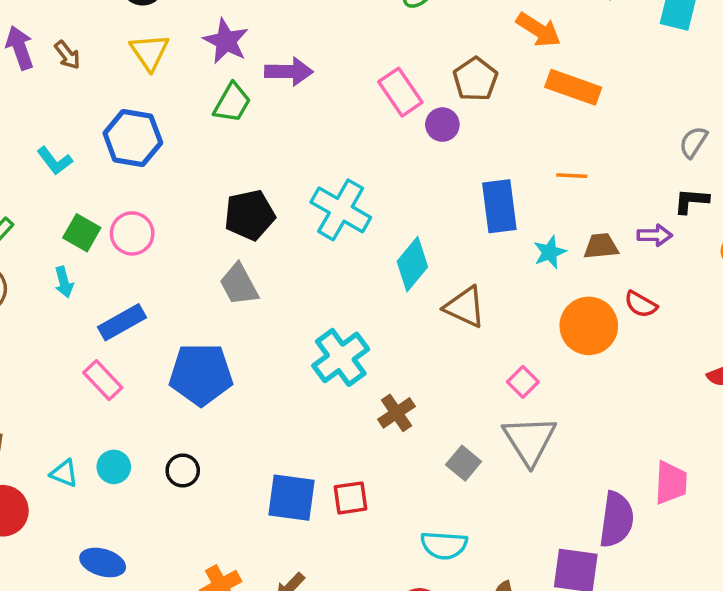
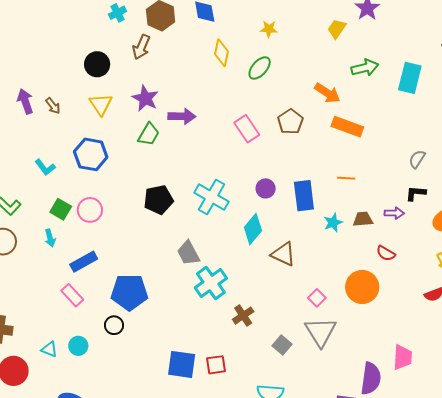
purple circle: (442, 125) -> (266, 188), moved
gray trapezoid: (239, 285) -> (188, 253), moved
orange circle: (589, 326) -> (362, 287), moved
black circle: (183, 471) -> (114, 325), moved

